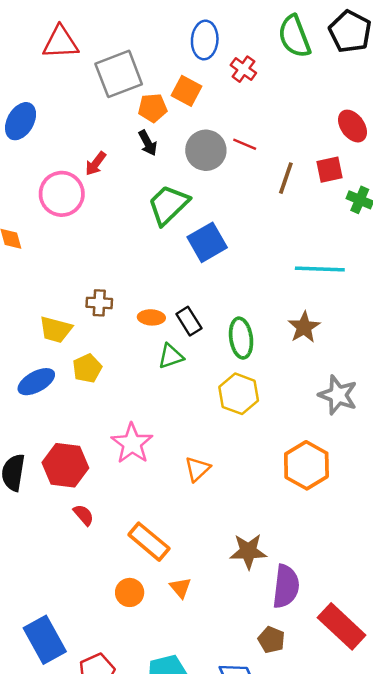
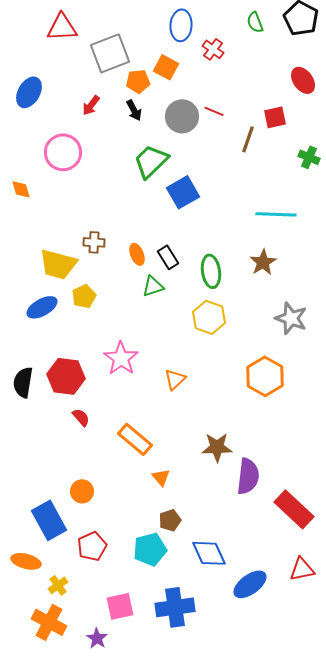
green semicircle: (294, 36) -> (255, 22), size x0.6
red ellipse: (353, 126) -> (303, 80), moved
red arrow: (96, 164) -> (91, 105), moved
red square: (329, 170) -> (275, 117), moved
orange ellipse: (151, 317) -> (137, 254), turned 65
yellow trapezoid: (56, 330) -> (58, 264), size x1.4
orange circle: (130, 592) -> (82, 491), moved
brown pentagon: (271, 640) -> (170, 520), moved, turned 30

